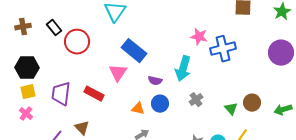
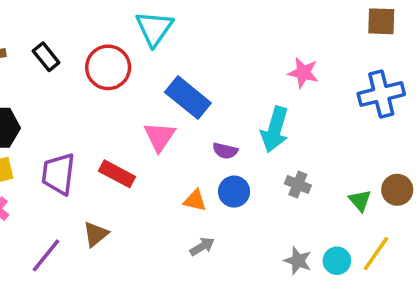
red circle: (77, 42) -> (108, 67), moved
blue cross: (223, 49) -> (381, 94), moved
gray cross: (196, 100) -> (298, 184), turned -32
brown triangle: (82, 128) -> (96, 234), turned 35

